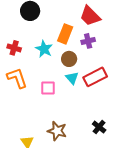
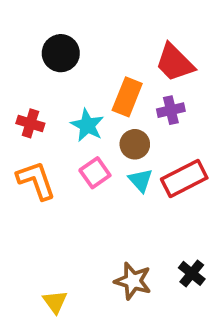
pink square: (48, 88) -> (95, 173), moved, turned -35
brown star: (57, 131) -> (133, 281), moved

